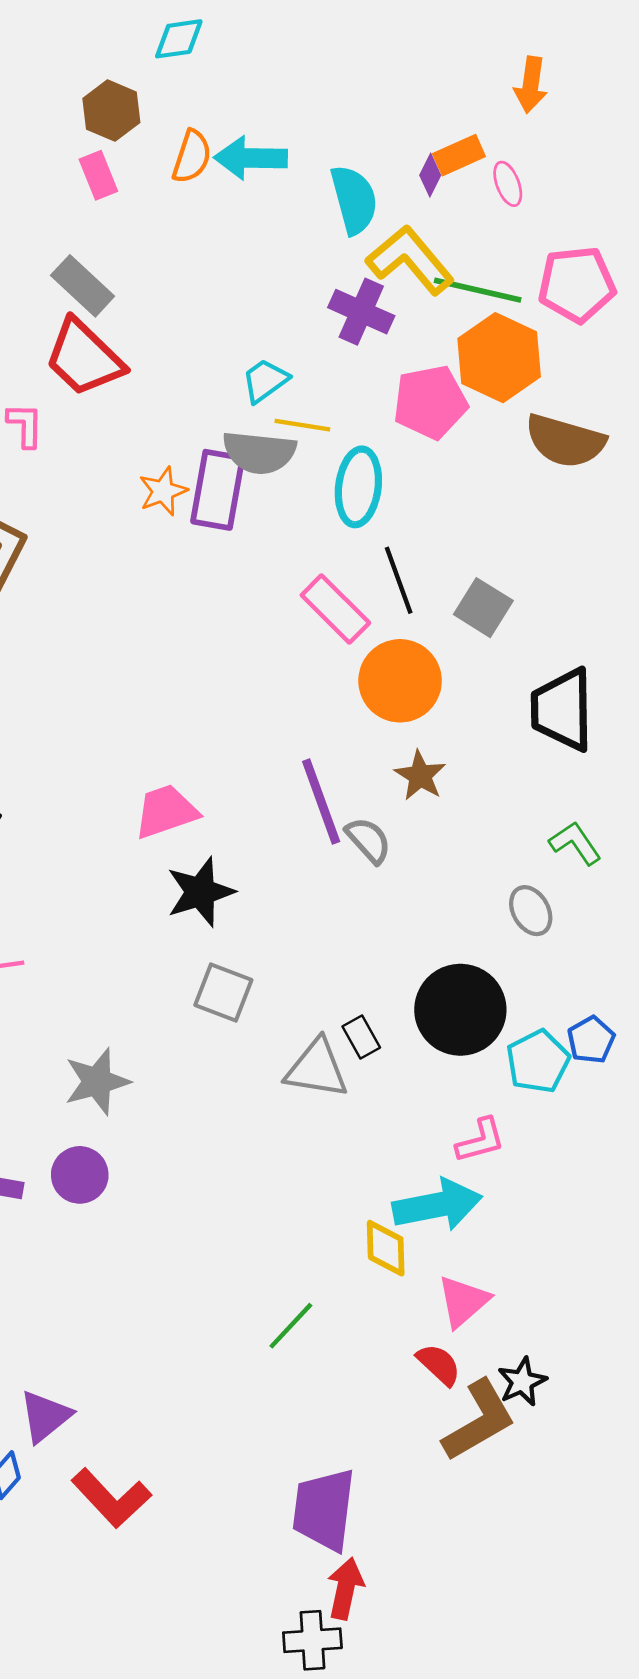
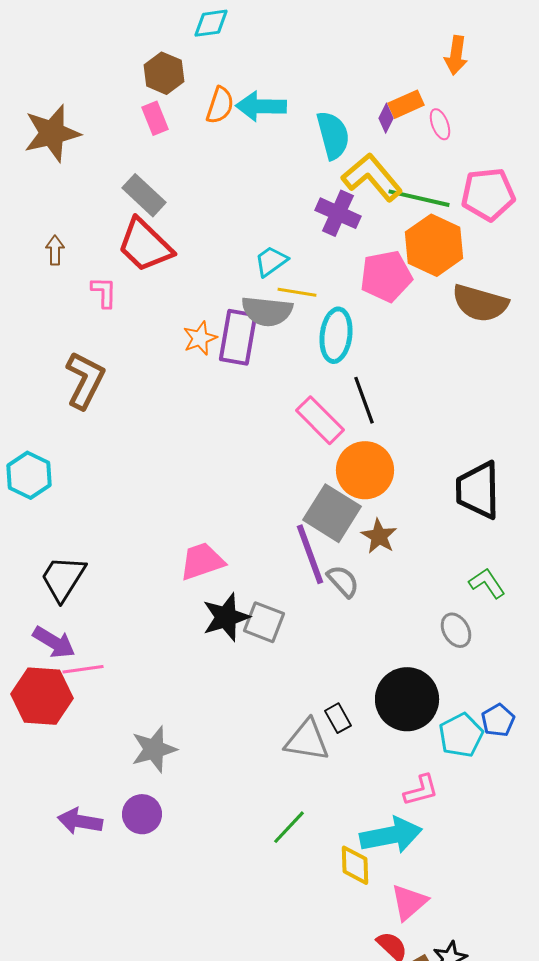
gray square: (483, 608) -> (332, 513), moved, size x1.4
gray square: (223, 992) -> (264, 622), moved
green line: (291, 1326) -> (289, 827), moved

